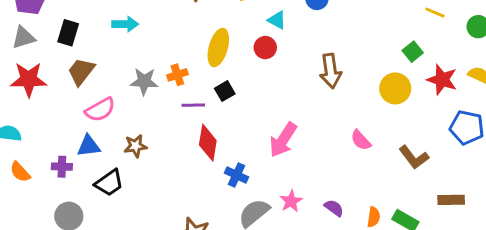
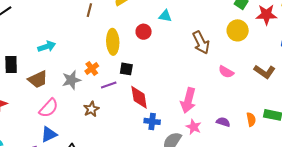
cyan triangle: (277, 20) -> (165, 16), moved
brown trapezoid: (81, 71) -> (38, 79), moved, turned -135
brown arrow: (331, 71) -> (201, 43), moved
black square: (225, 91) -> (126, 69), turned -32
pink arrow: (283, 140) -> (188, 100), moved
red diamond: (208, 143) -> (139, 97), moved
brown star: (135, 146) -> (91, 109), moved

